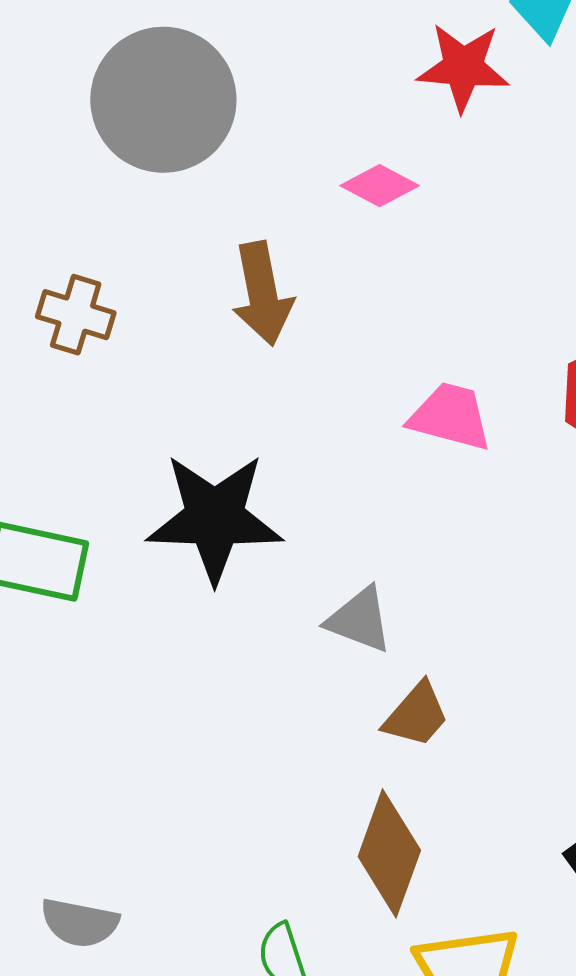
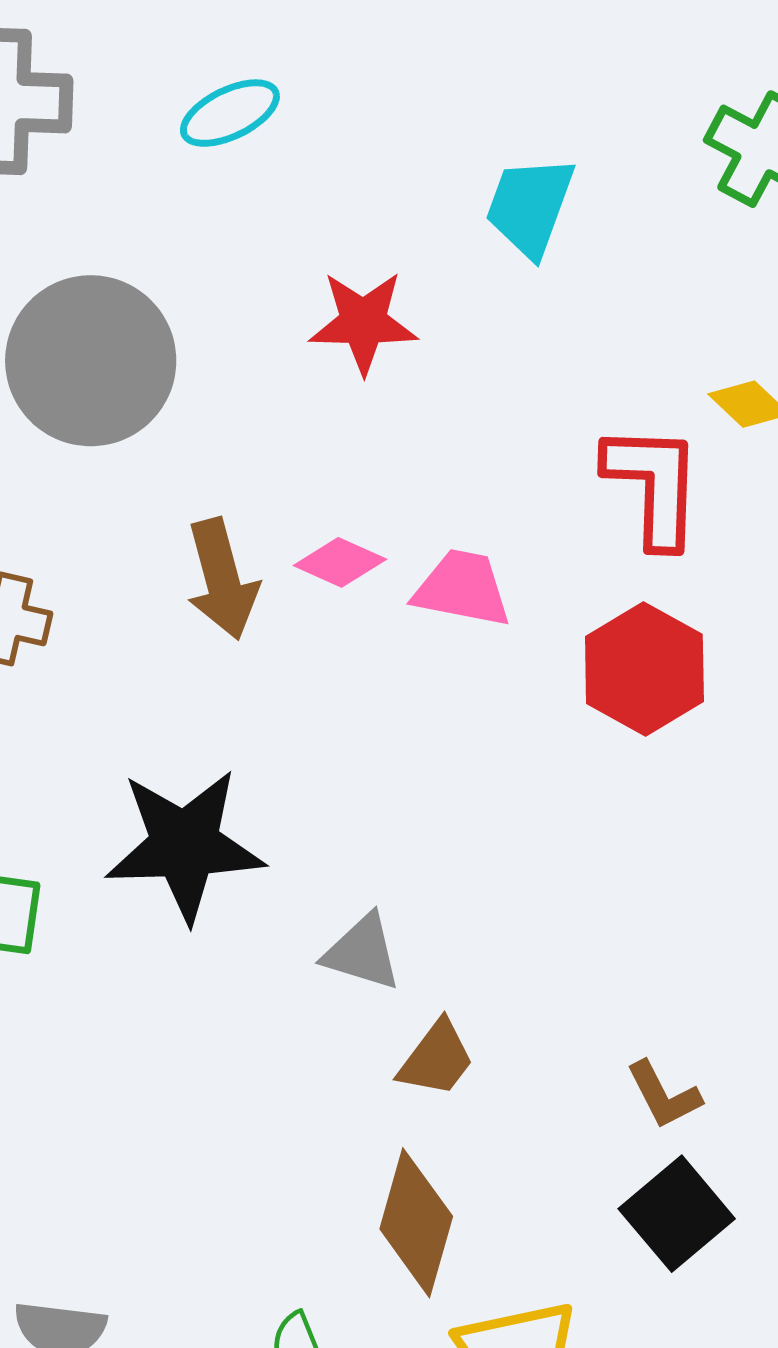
red star: (463, 67) -> (363, 322), moved
pink diamond: (380, 186) -> (340, 562), moved
pink trapezoid: (450, 417) -> (462, 588), moved

